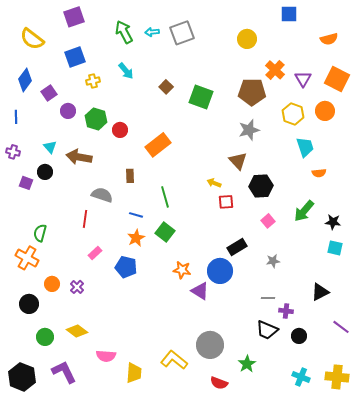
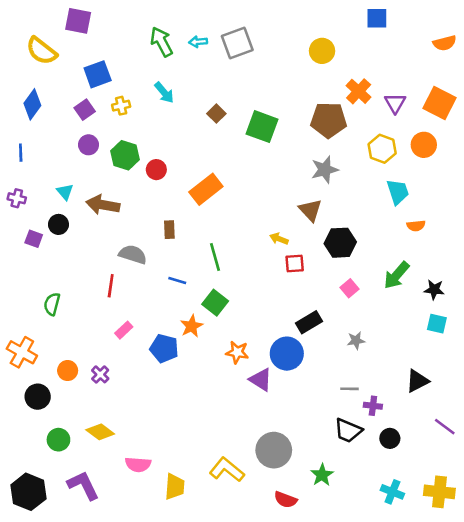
purple square: (74, 17) -> (78, 21), moved, turned 30
orange semicircle: (329, 39) -> (445, 43), moved
purple square: (49, 93) -> (85, 110), moved
orange star: (136, 238) -> (192, 326), moved
orange cross: (27, 258) -> (22, 352), moved

